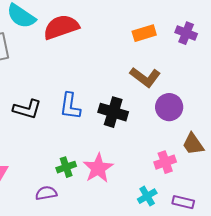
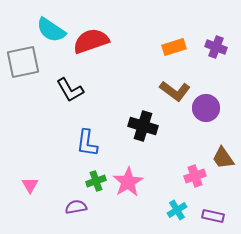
blue L-shape: (70, 106) -> (87, 143), moved
purple circle: (169, 107) -> (206, 108), moved
black L-shape: (27, 109) -> (70, 90), moved, turned 44

